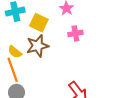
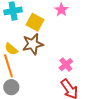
pink cross: (75, 33) -> (66, 65), moved, turned -32

